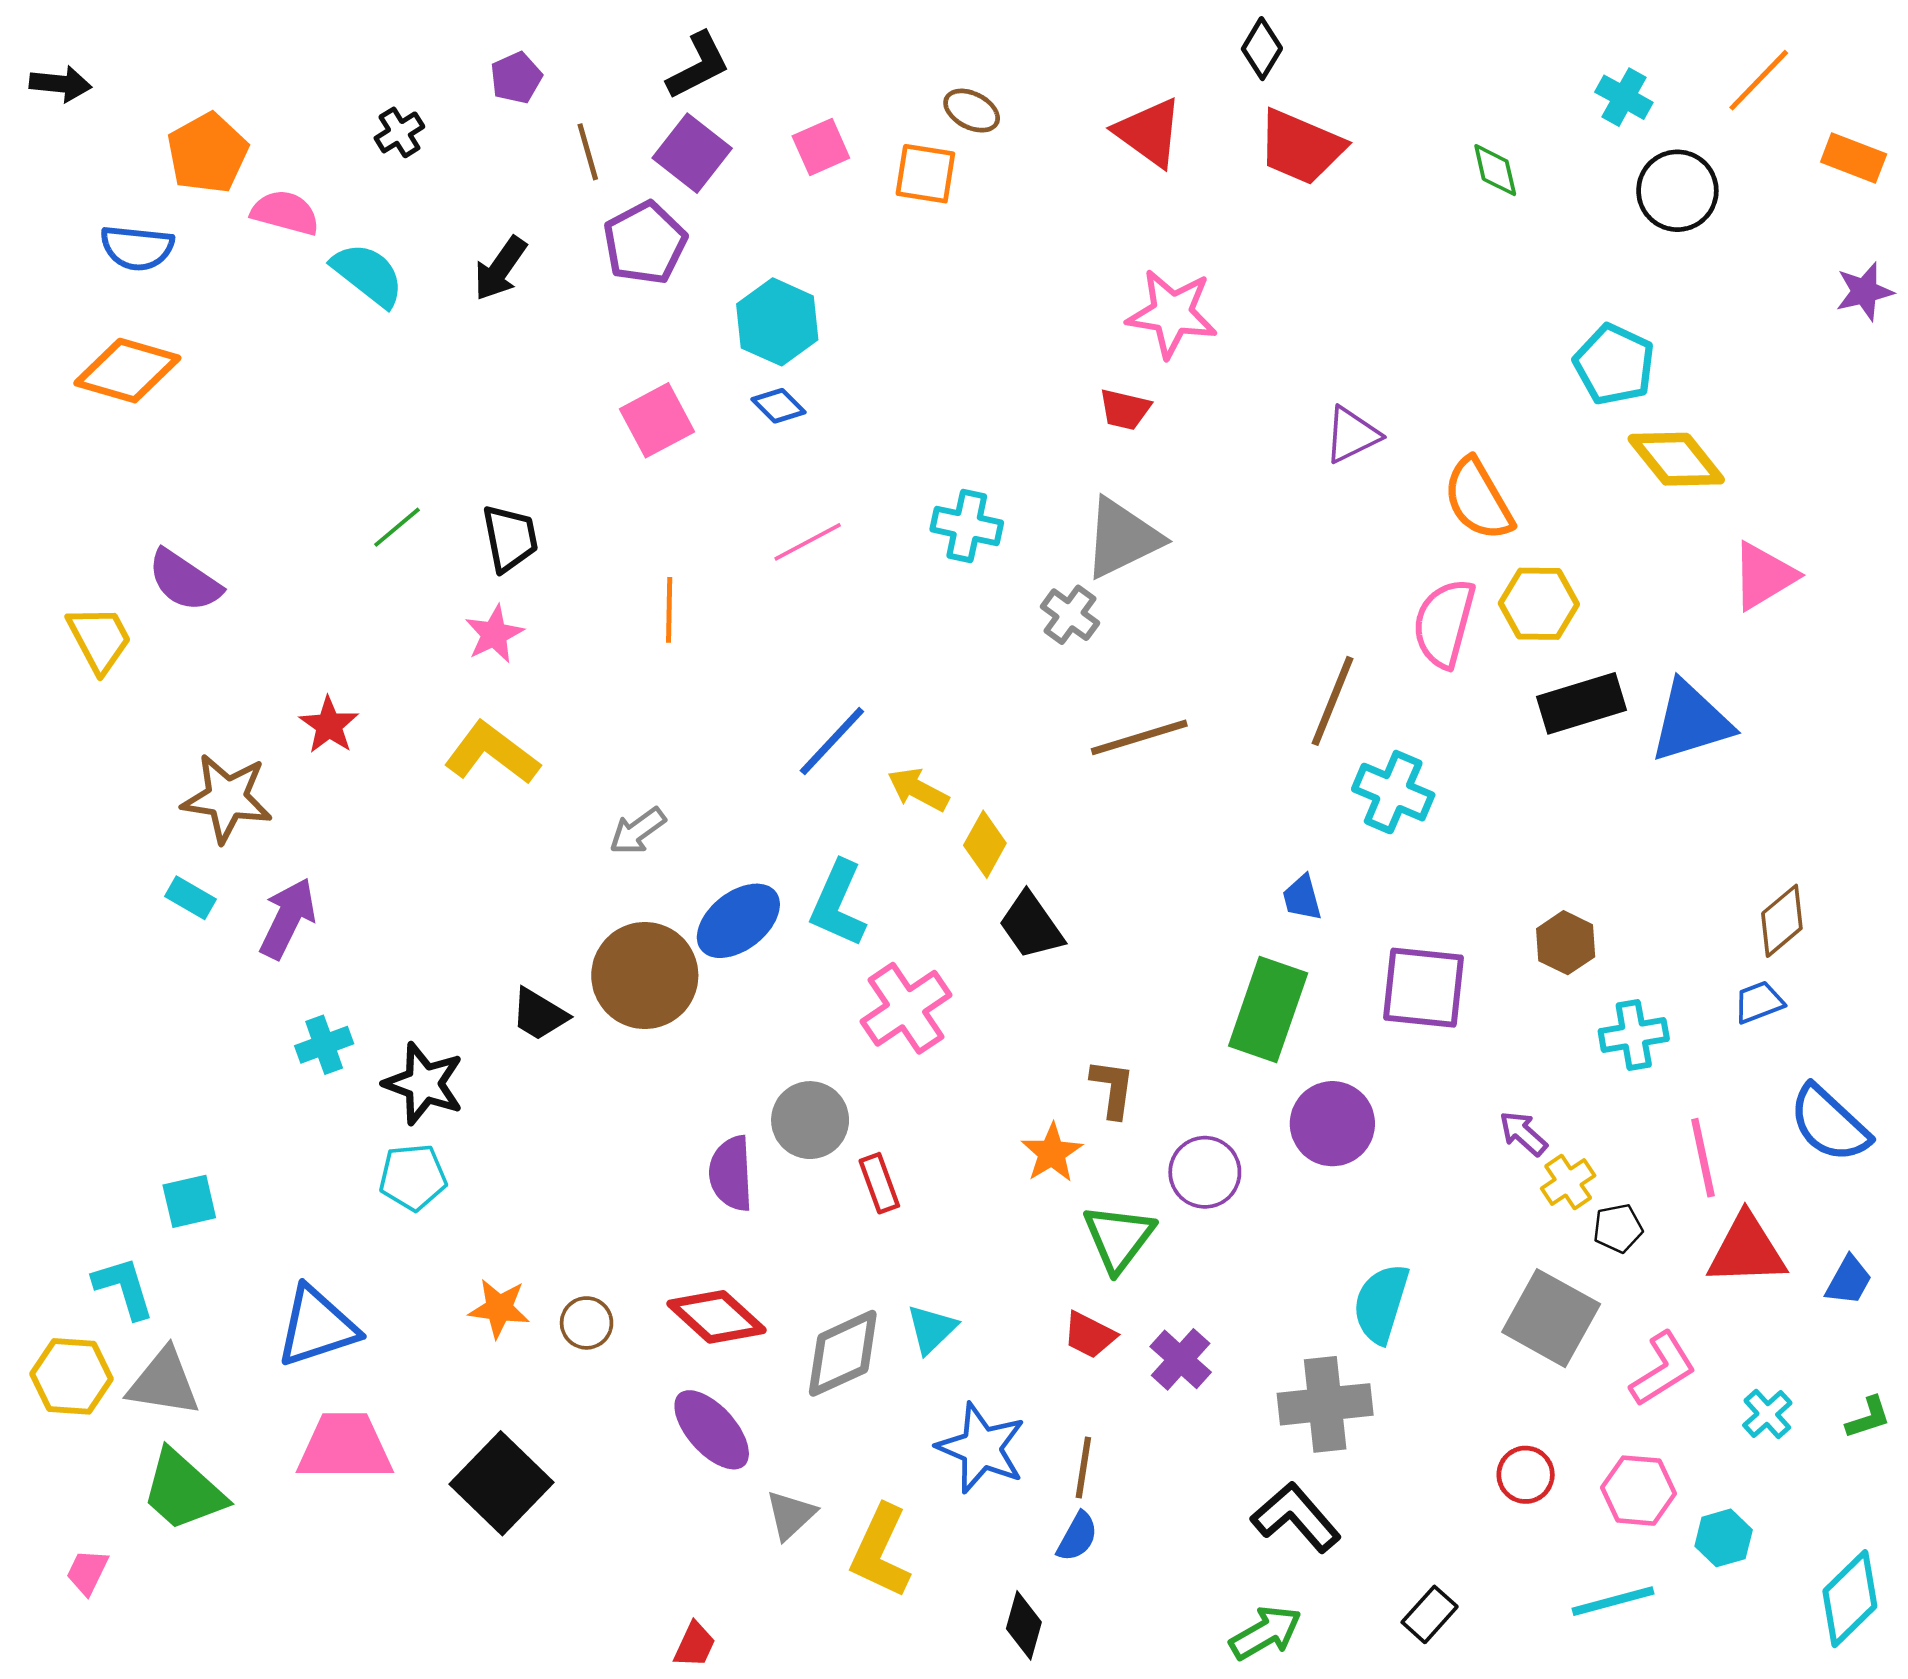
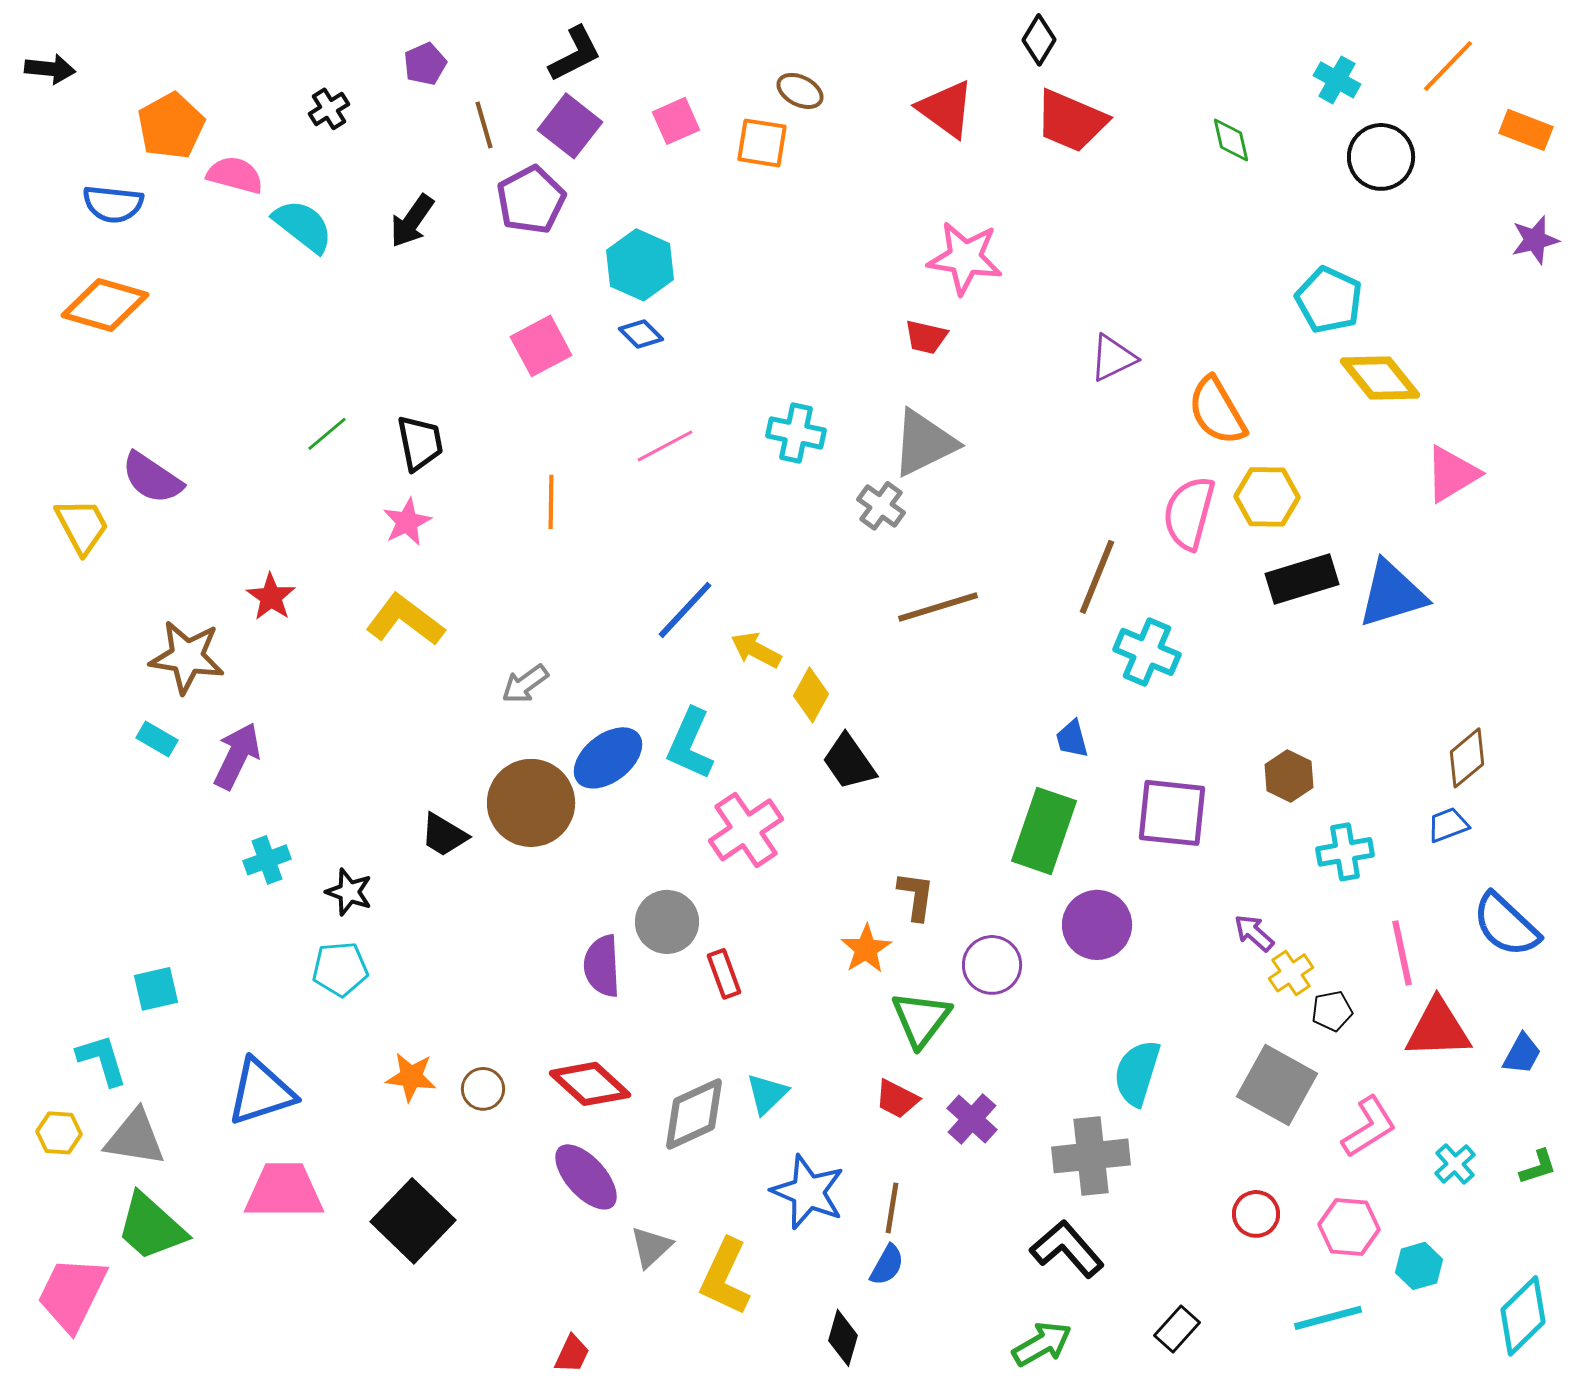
black star: (424, 1084) -> (349, 892), size x0.7
yellow hexagon: (71, 1376) -> (59, 1133), size x0.7
pink trapezoid: (87, 1572) -> (72, 1294), size x2.0

